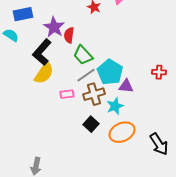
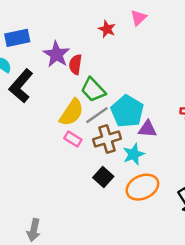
black L-shape: (42, 52) -> (21, 86), moved
yellow semicircle: (44, 73) -> (72, 113), moved
pink rectangle: (67, 94) -> (73, 139), turned 40

